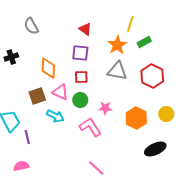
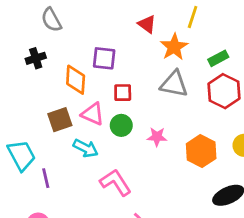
red triangle: (85, 29) -> (147, 24), moved
green rectangle: (144, 42) -> (218, 58), moved
purple square: (80, 53) -> (104, 58), moved
black cross: (11, 57) -> (36, 58), moved
pink L-shape: (90, 127) -> (116, 182), moved

